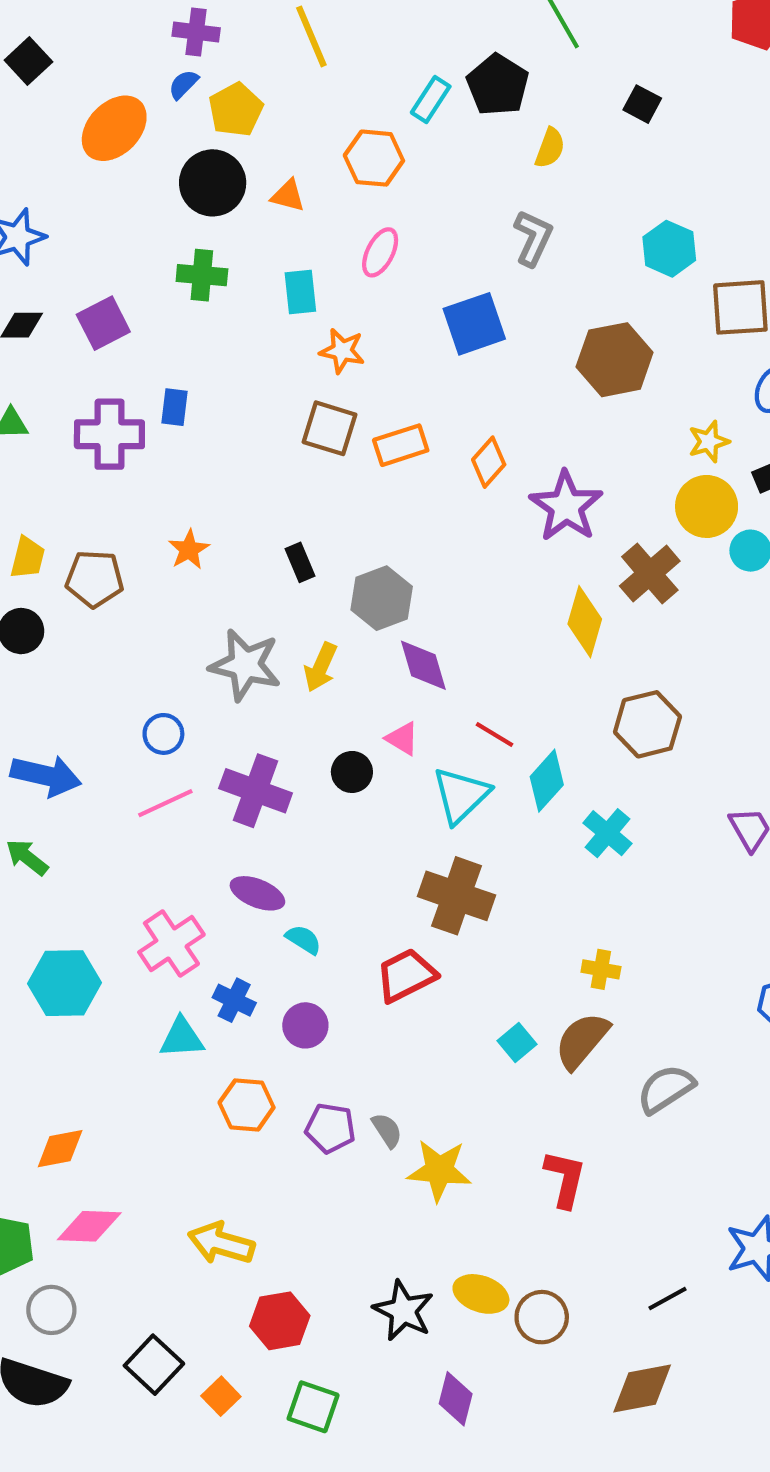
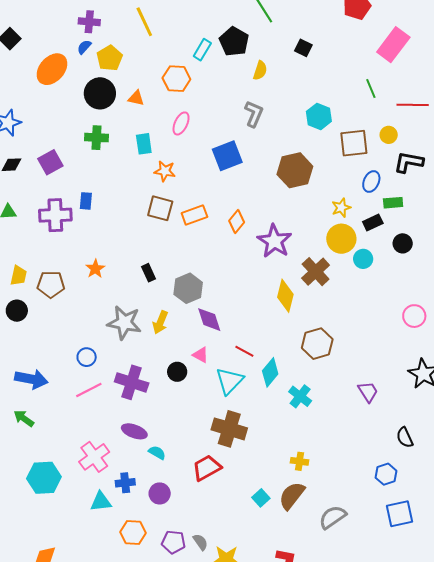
blue cross: (234, 1000) -> (125, 483), turned -30

